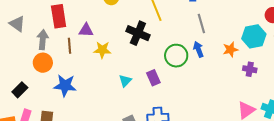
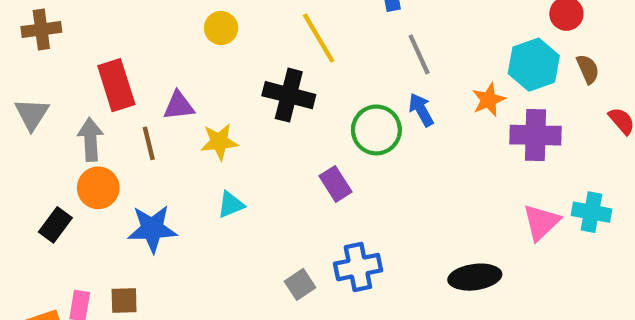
gray triangle: (17, 24) -> (32, 114), turned 36
purple cross: (250, 69) -> (535, 135), size x1.6
cyan triangle: (125, 81) -> (231, 205), moved, turned 32
black rectangle: (20, 90) -> (55, 225), moved

